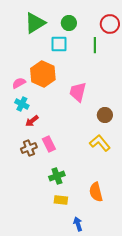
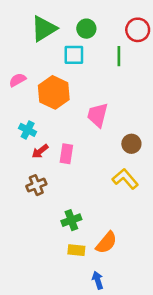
pink semicircle: (19, 83) -> (18, 80), moved
pink rectangle: (49, 144) -> (66, 154), moved, turned 35
orange semicircle: (96, 192) -> (106, 243), moved, turned -126

